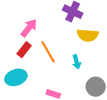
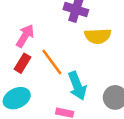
cyan arrow: (77, 62) -> (77, 86), moved, size x1.6

